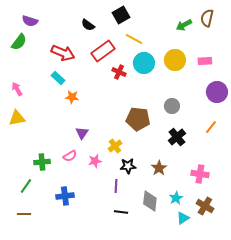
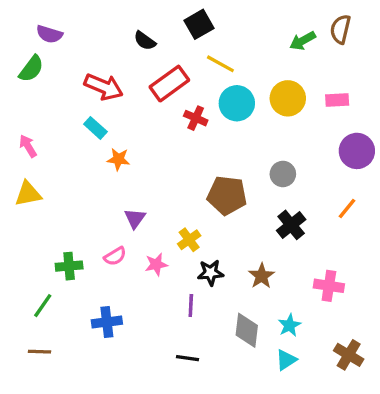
brown cross: (205, 206) -> (349, 355), moved
black line: (121, 212) -> (187, 358), moved
cyan triangle: (183, 218) -> (286, 360), moved

